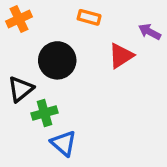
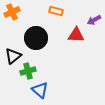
purple arrow: (150, 32) -> (94, 20), turned -56
red triangle: (121, 56) -> (76, 35), turned 36

